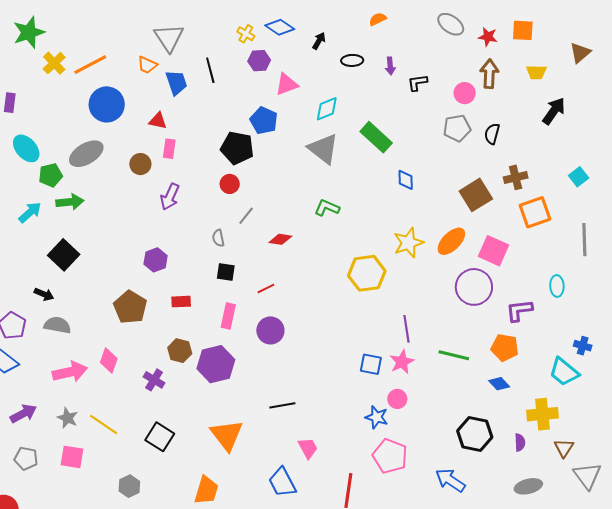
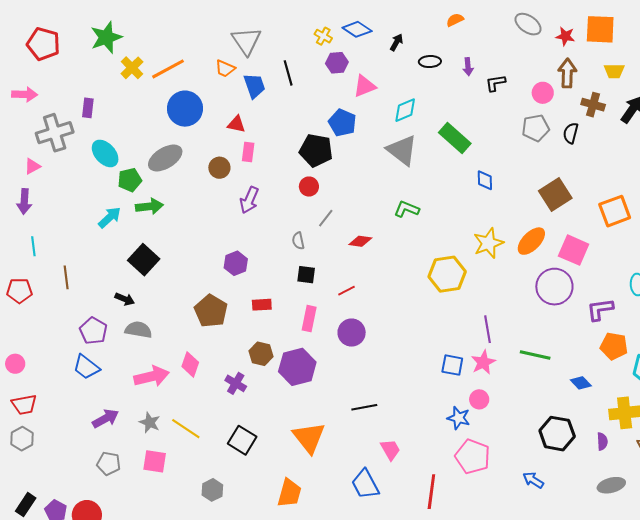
orange square: (523, 30) -> (600, 29), size x1.4
brown cross: (516, 177) -> (593, 105), moved, turned 30
orange pentagon: (505, 348) -> (614, 346), moved
blue arrow: (450, 480) -> (533, 480), size x0.7

